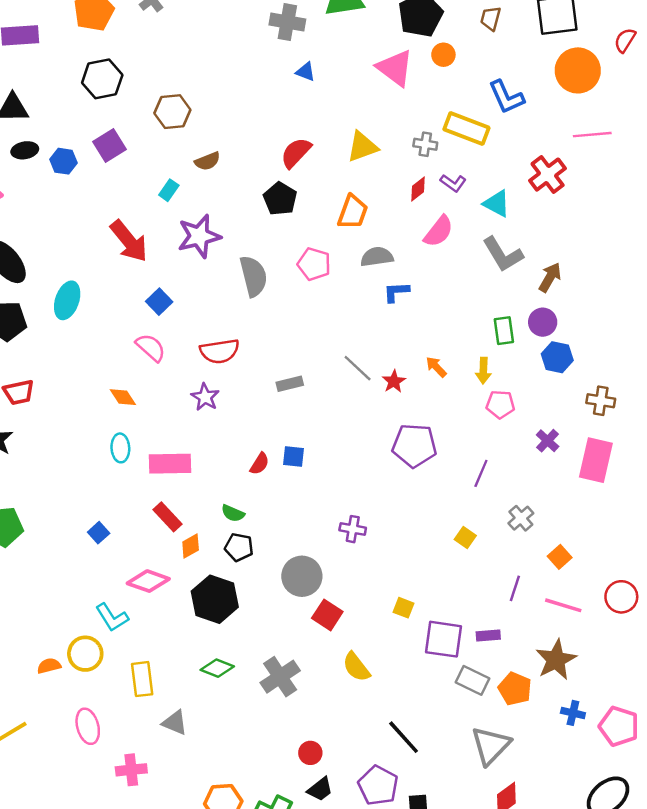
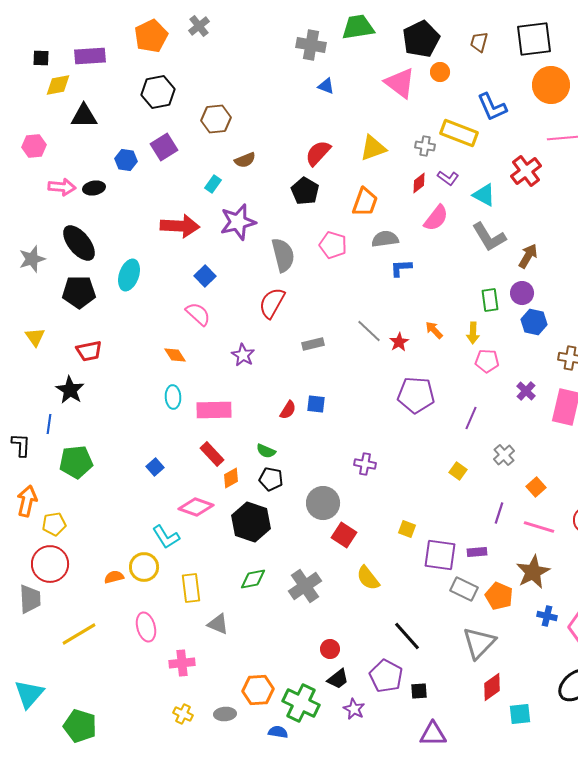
black ellipse: (25, 150) -> (94, 188), moved
red arrow: (129, 241) -> (180, 226), turned -48
red semicircle: (220, 351) -> (272, 303), moved, turned 128
green diamond: (217, 668) -> (253, 579), turned -32

